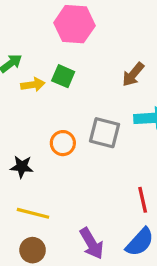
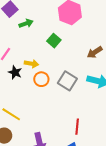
yellow arrow: (33, 85) -> (31, 64), moved
black star: (22, 167) -> (15, 72), moved

